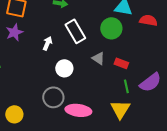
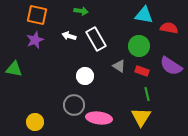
green circle: (111, 28) -> (139, 46), moved
white arrow: (47, 43) -> (69, 36), moved, turned -96
purple semicircle: (150, 82) -> (171, 66), moved, turned 70

